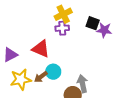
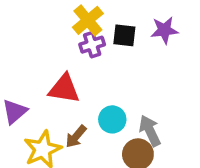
black square: (93, 23) -> (124, 35), moved
cyan circle: (53, 72) -> (112, 119), moved

